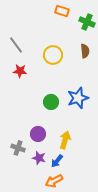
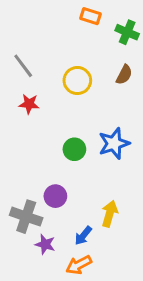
brown semicircle: (85, 51) -> (124, 75), turned 32
yellow arrow: (65, 140) -> (110, 214), moved
gray cross: (18, 148) -> (26, 217), size x1.5
purple star: (39, 158) -> (45, 244), moved

